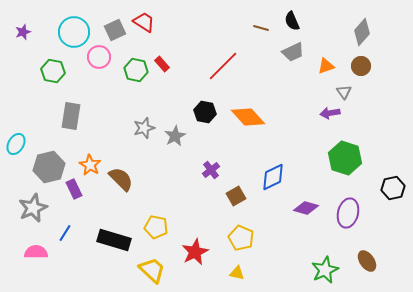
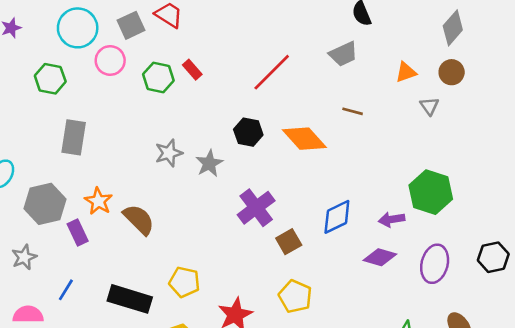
brown line: (261, 28) -> (353, 111), moved
gray trapezoid: (293, 52) -> (343, 54), moved
purple arrow: (330, 113) -> (392, 219), moved
purple cross: (211, 170) -> (256, 208), size x1.6
black hexagon: (393, 188) -> (493, 257), moved
gray star: (33, 208) -> (24, 257), size x0.7

